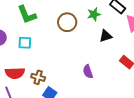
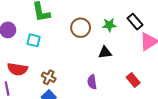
black triangle: (106, 36) -> (105, 53), moved
brown cross: (38, 77) -> (49, 77), moved

